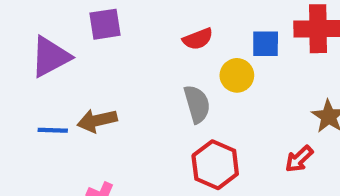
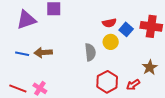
red semicircle: (198, 39) -> (109, 23), moved
blue square: (266, 44) -> (126, 29), turned 32
red hexagon: (215, 165) -> (107, 82), moved

